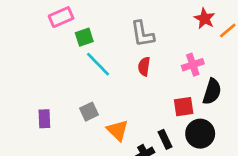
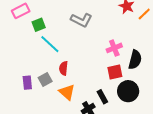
gray L-shape: (142, 34) -> (81, 20), turned -50
pink cross: (193, 65) -> (114, 48), moved
red semicircle: (144, 66) -> (63, 68), moved
purple rectangle: (44, 119) -> (27, 83), moved

